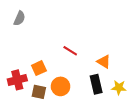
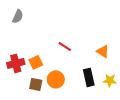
orange triangle: (104, 62) -> (103, 51), moved
red cross: (17, 80) -> (16, 63), moved

